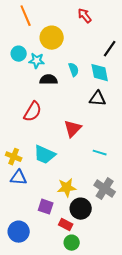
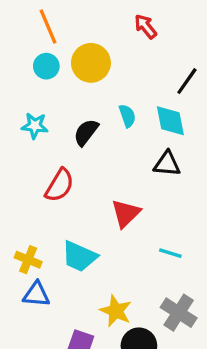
cyan circle: (19, 54) -> (46, 66), moved
cyan star: (37, 61) -> (35, 126), moved
black semicircle: (49, 80) -> (86, 132), turned -54
yellow star: (67, 188) -> (116, 311), turned 30

